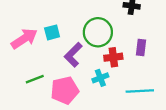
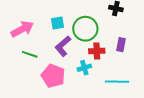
cyan square: (52, 32) -> (57, 23), moved
green line: (35, 79) -> (30, 54), moved, turned 35
pink pentagon: (65, 90) -> (53, 76), turned 30

